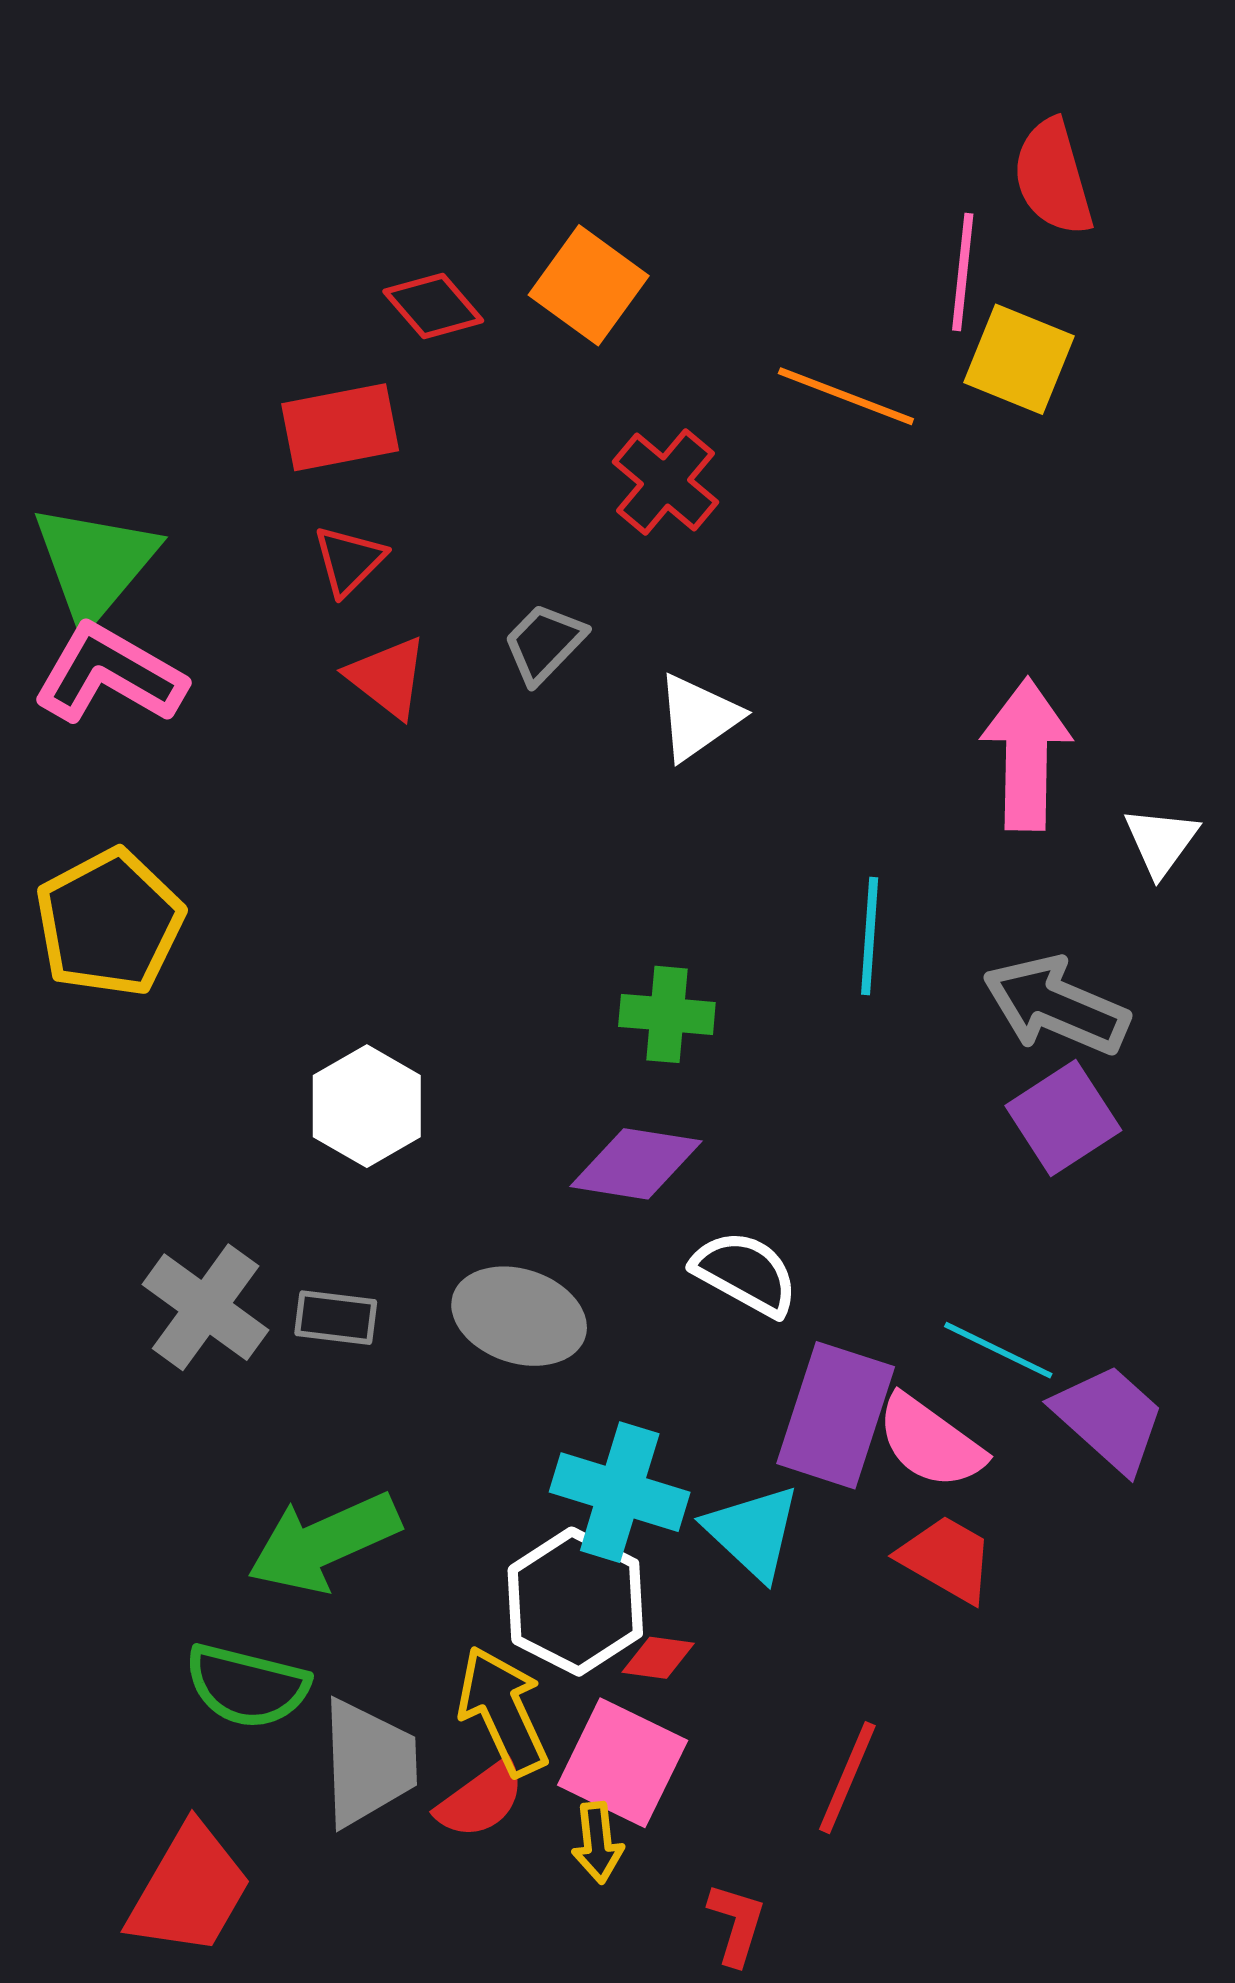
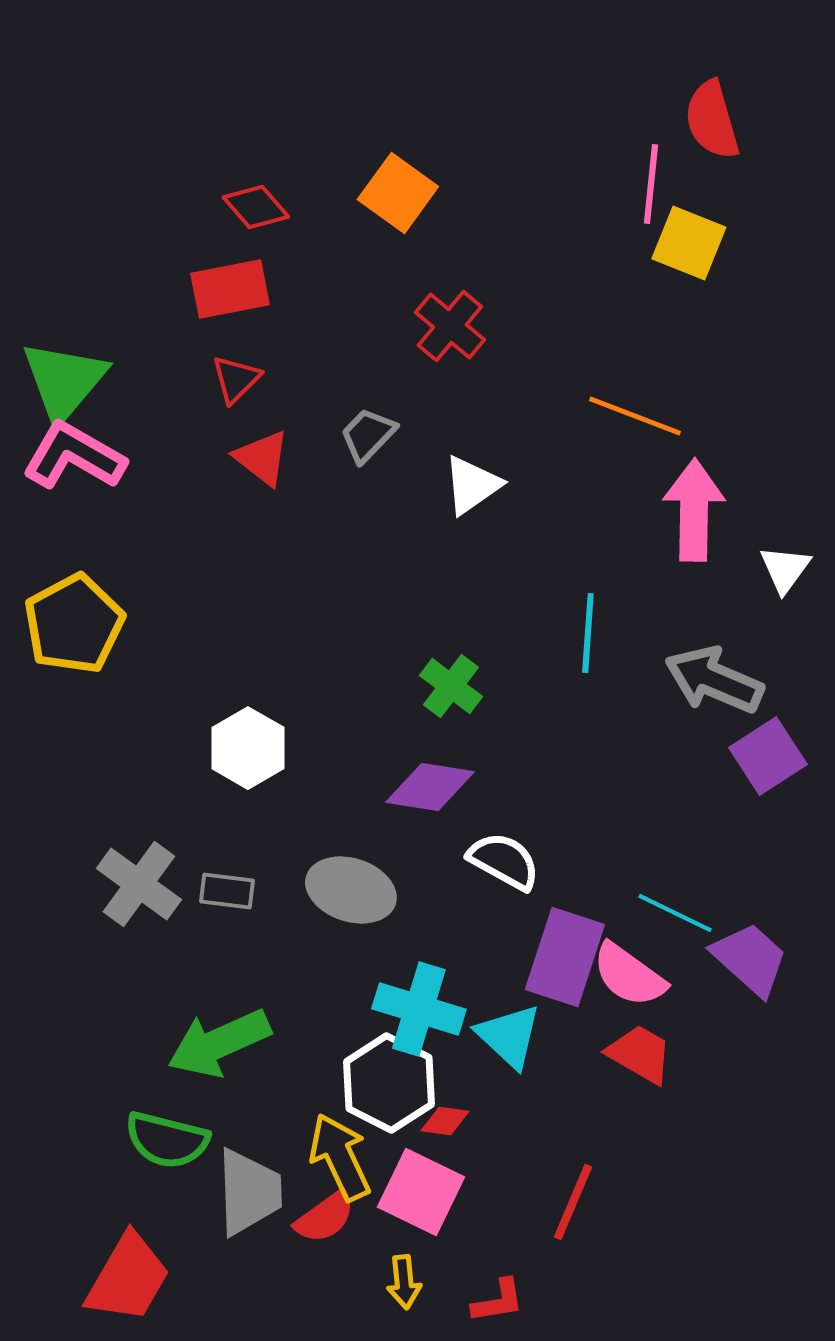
red diamond: (433, 306) -> (256, 207), moved
orange line: (846, 396) -> (635, 416), moved
green cross: (667, 1014) -> (451, 686), turned 32
purple square: (1063, 1118) -> (768, 756), moved
yellow arrow: (597, 1843) -> (404, 1282), moved
red L-shape: (736, 1924) -> (498, 1301), turned 64

